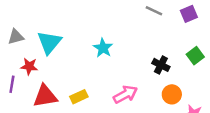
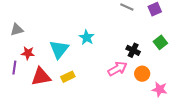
cyan triangle: (49, 42) -> (59, 49), moved
pink arrow: (125, 94) -> (117, 69), moved

